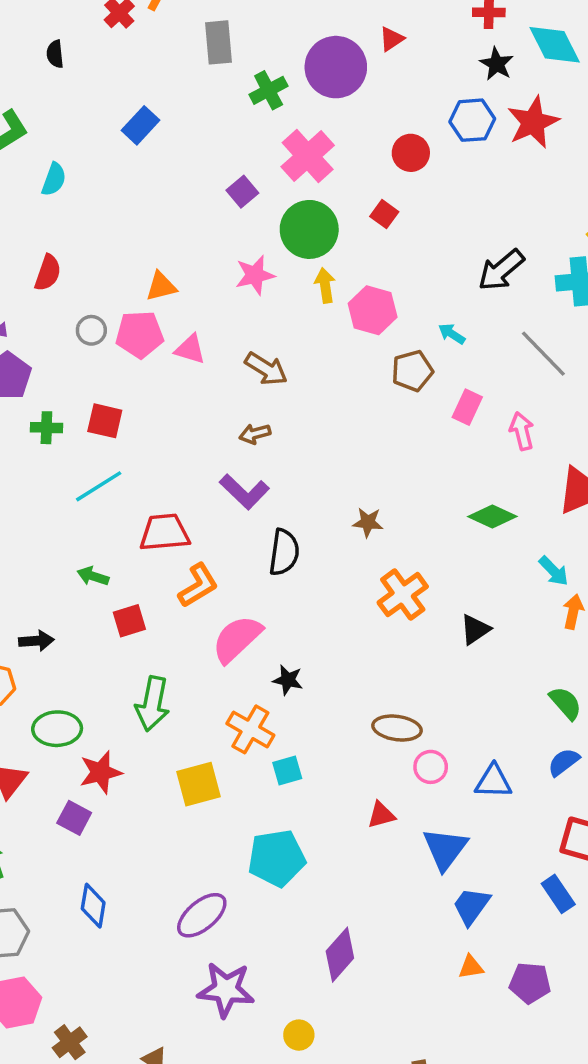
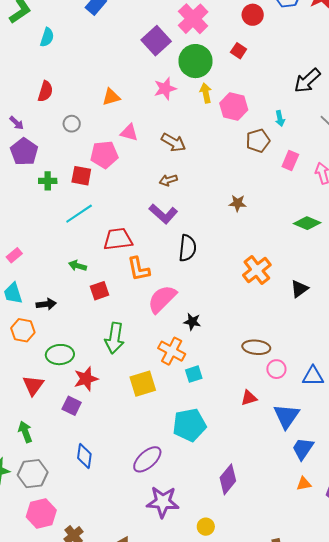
purple square: (242, 192) -> (156, 41), size x1.6
pink pentagon: (140, 334) -> (104, 155), moved
cyan arrow: (452, 334) -> (280, 118), turned -133
brown star: (368, 522) -> (238, 203), moved
orange L-shape: (198, 585) -> (139, 269), turned 112

